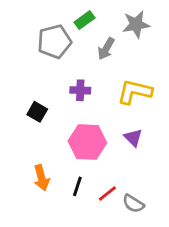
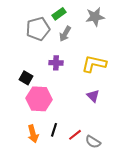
gray arrow: (106, 49) -> (65, 34), moved
pink hexagon: (87, 142) -> (39, 99), moved
orange arrow: (41, 178) -> (33, 134), moved

